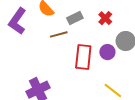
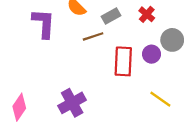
purple L-shape: (17, 21) -> (44, 23), turned 152

